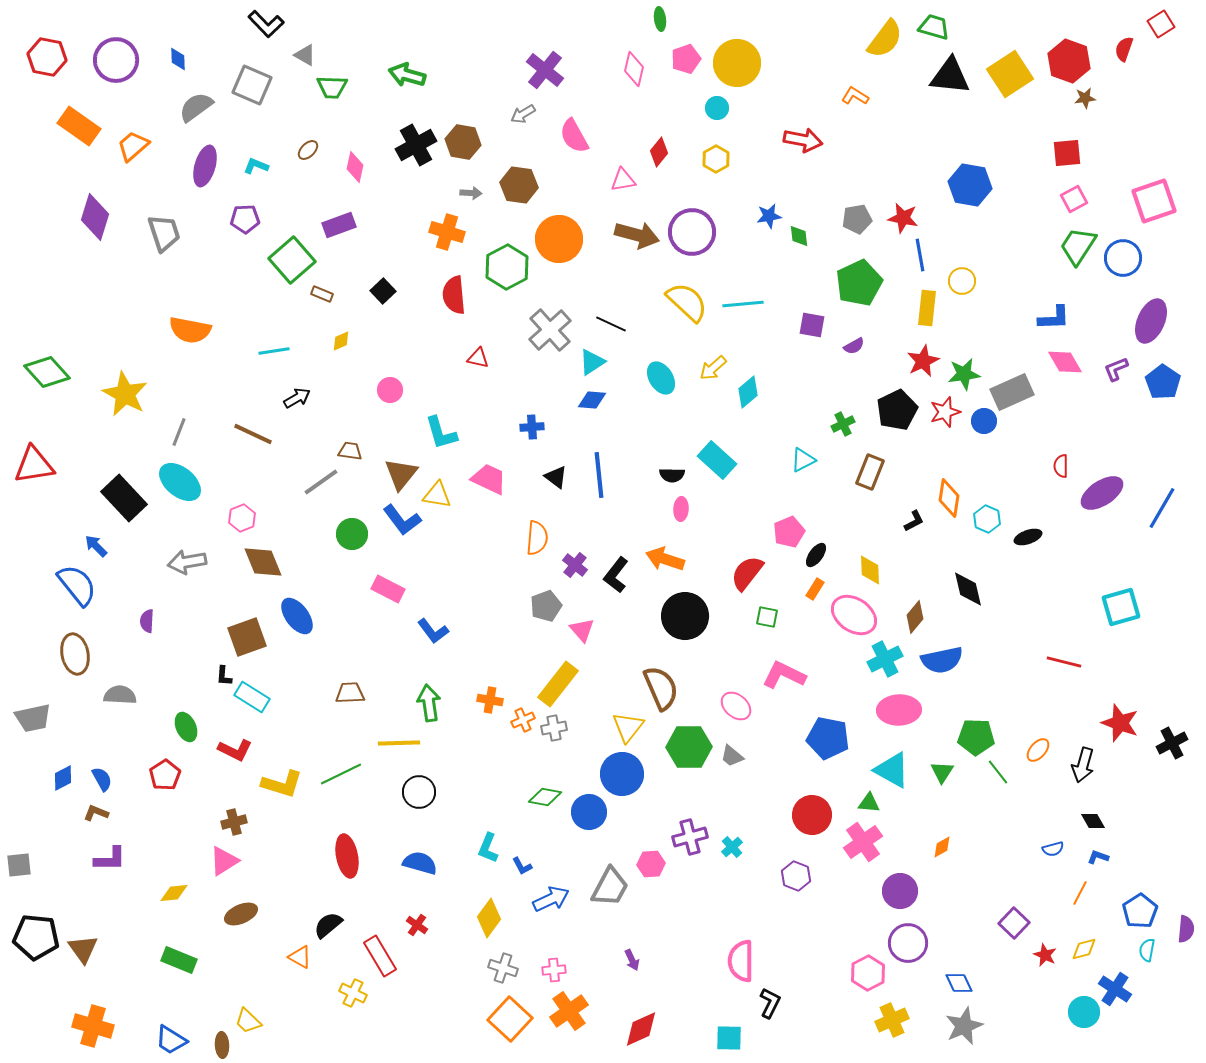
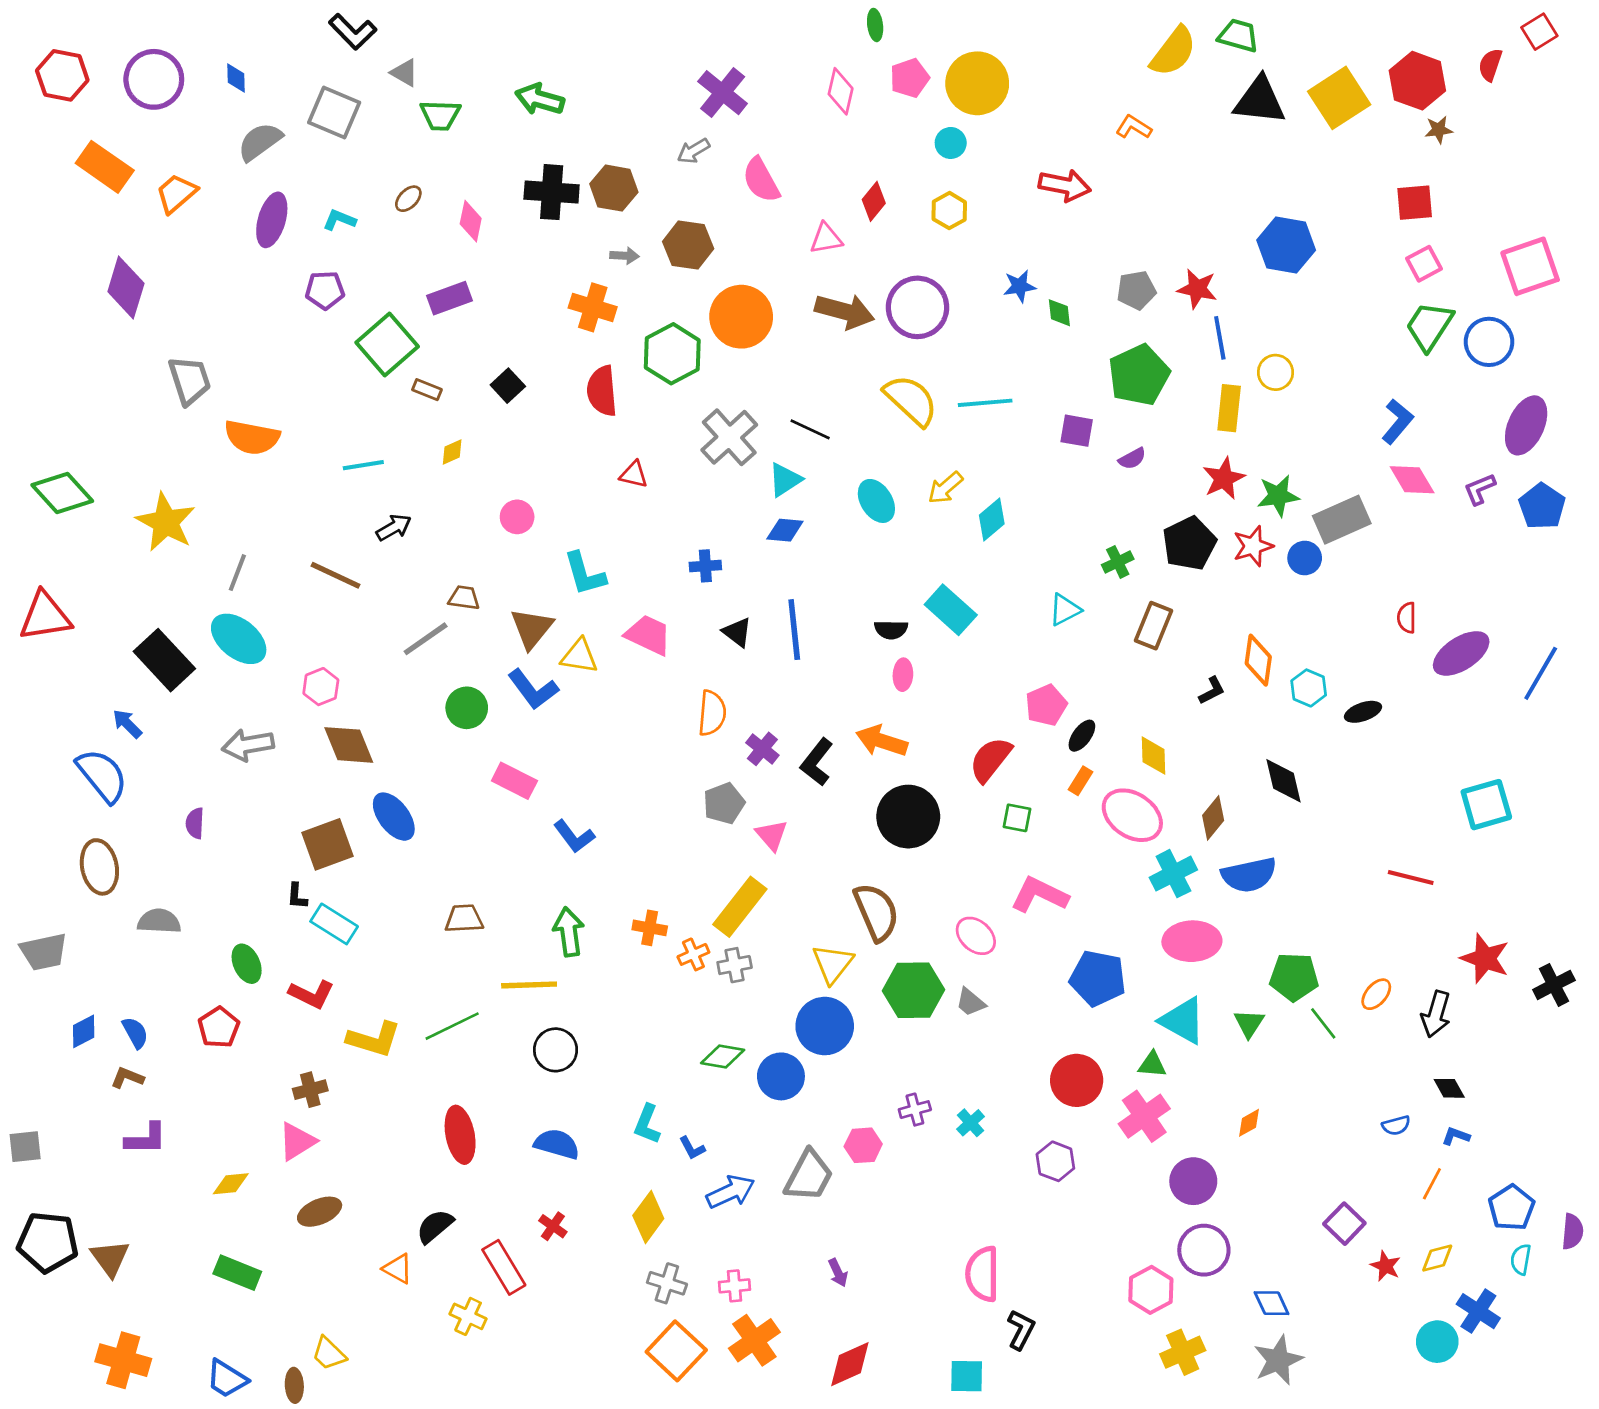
black cross: (416, 145) -> (552, 192), turned 33
gray trapezoid: (164, 233) -> (190, 380), moved
blue L-shape: (1054, 318) -> (1397, 421), turned -48
purple cross: (690, 837) -> (915, 1110), size x0.7

